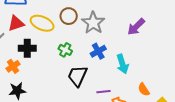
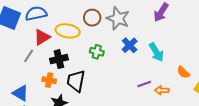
orange cross: (13, 66) -> (49, 80), turned -32
black trapezoid: (77, 76) -> (76, 81), moved

